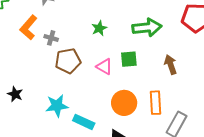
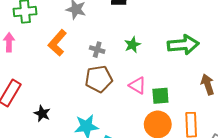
gray cross: (51, 38) -> (97, 50), moved
green square: (129, 59) -> (160, 96), moved

